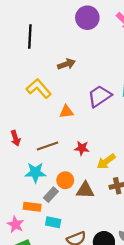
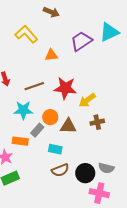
brown arrow: (66, 64) -> (51, 12), turned 42
red star: (82, 148) -> (65, 88), size x1.6
cyan rectangle: (53, 222) -> (55, 149), moved

